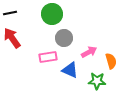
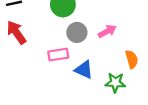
pink arrow: (89, 52) -> (107, 31), moved

